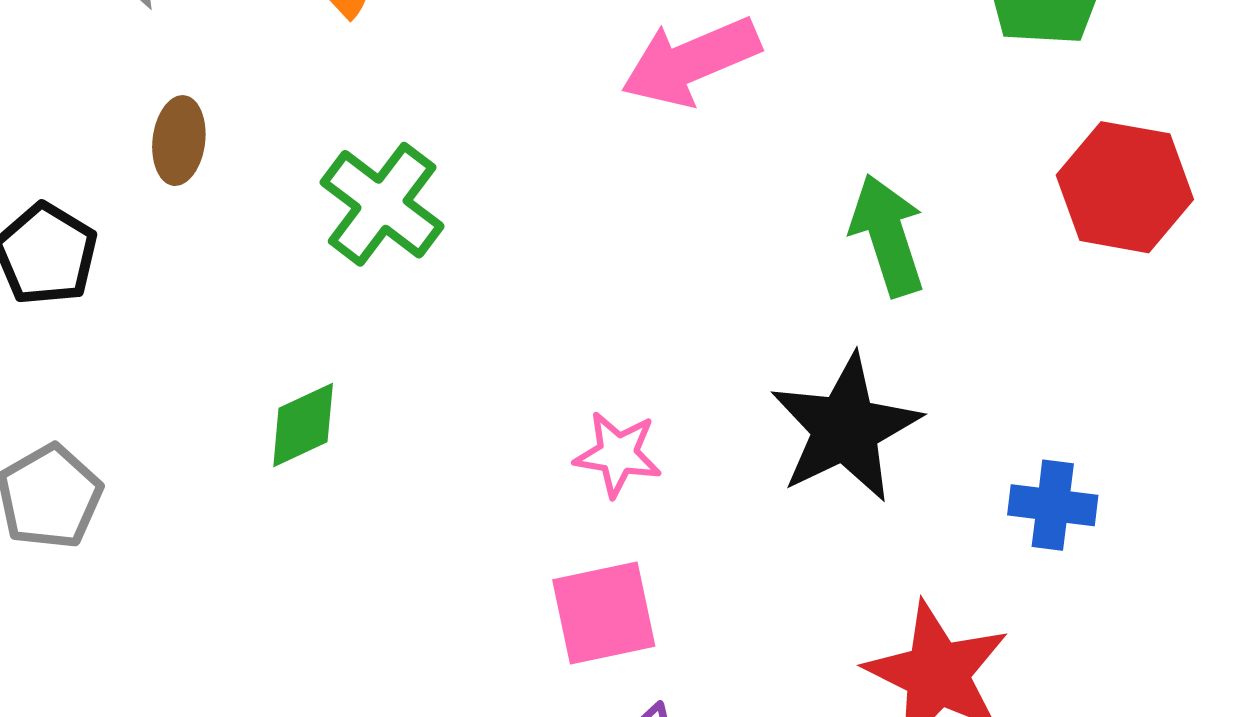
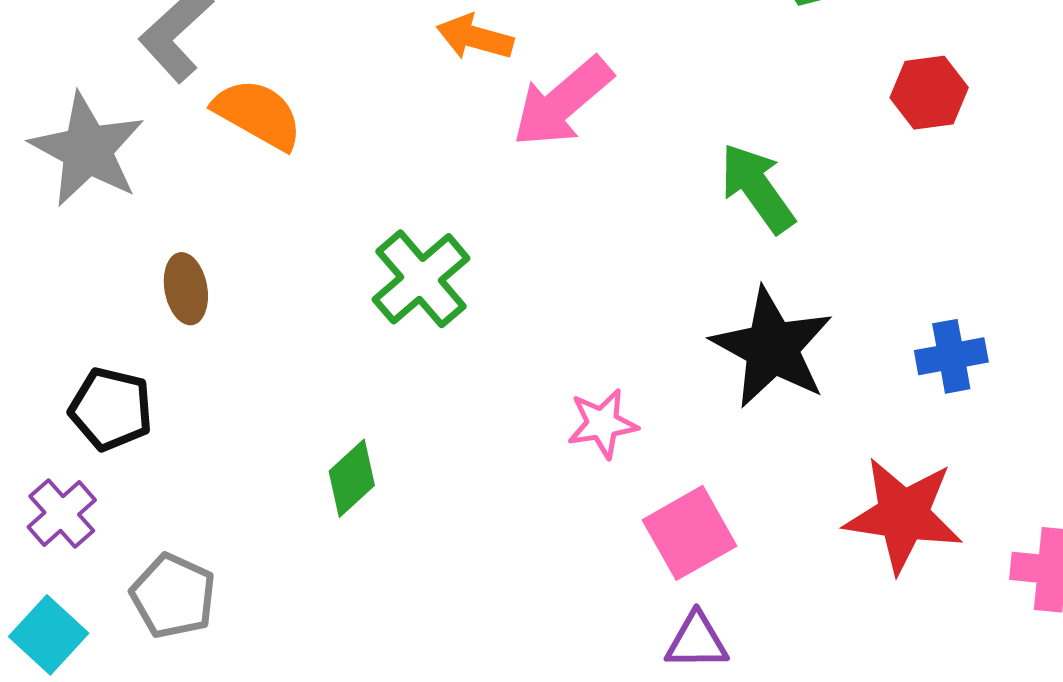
red hexagon: (1125, 187) -> (929, 93), size x0.7
green cross: (382, 204) -> (421, 279), moved, turned 30
pink square: (604, 613) -> (690, 533), moved

